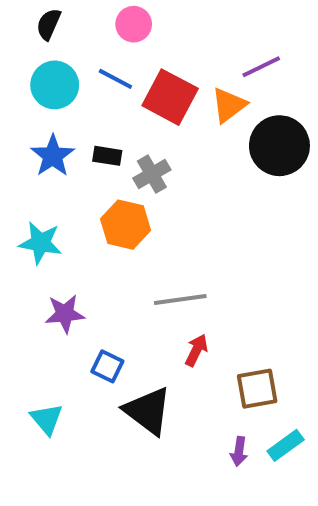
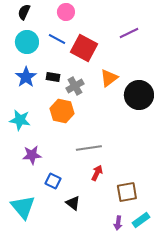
orange triangle: (229, 105) -> (109, 78), moved
black circle: (279, 146) -> (139, 95), moved
black triangle: (148, 411) -> (73, 203), size x0.6
cyan triangle: (47, 419) -> (23, 207), size x1.5

